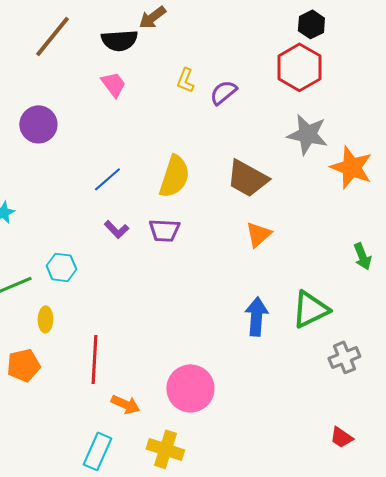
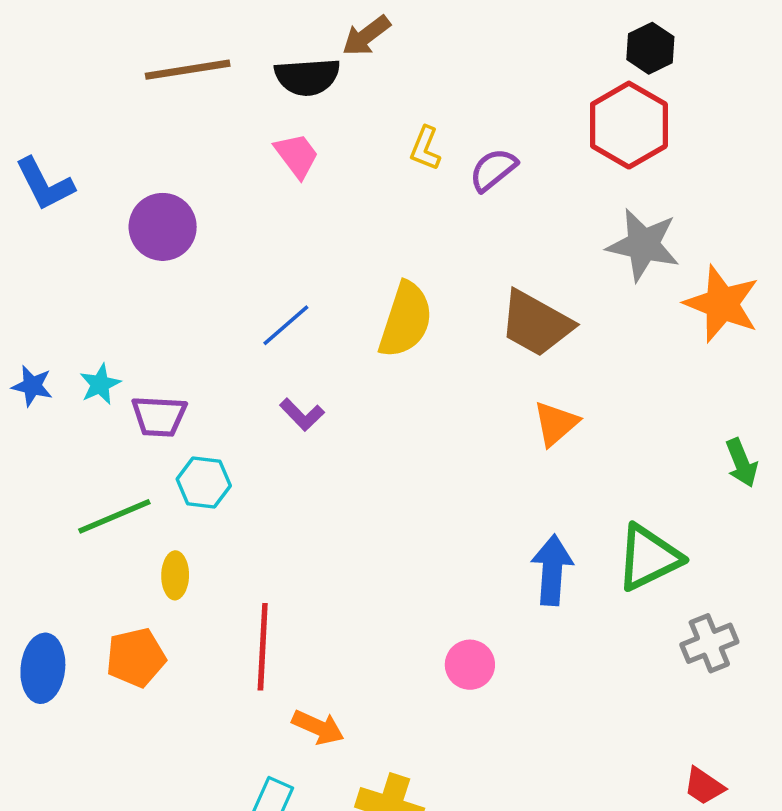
brown line: (52, 36) -> (188, 70), turned 42
purple trapezoid: (164, 230) -> (159, 416), moved
pink circle: (190, 388) -> (470, 665), moved, size x0.6

